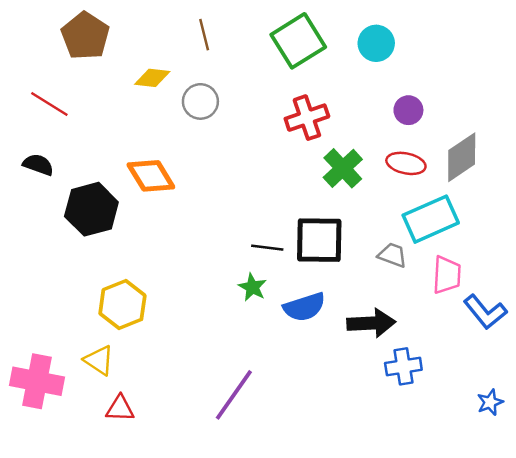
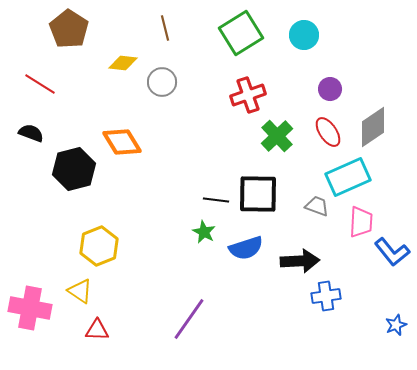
red ellipse: (406, 163) -> (328, 132), turned 44

